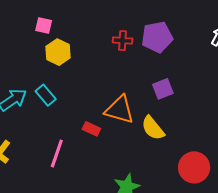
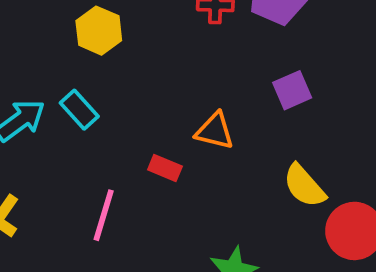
orange triangle: (120, 110) -> (215, 131), size x0.7
yellow semicircle: (153, 128) -> (304, 186), moved

